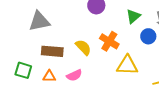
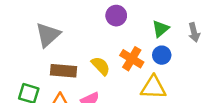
gray triangle: (39, 21) -> (48, 35), turned -30
blue circle: (148, 36) -> (162, 55), moved

